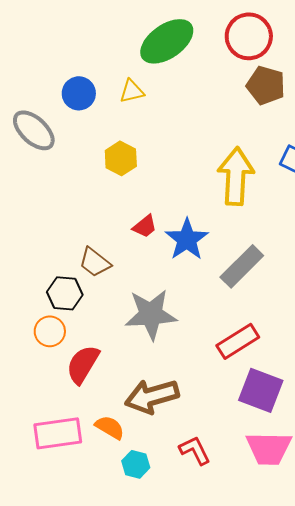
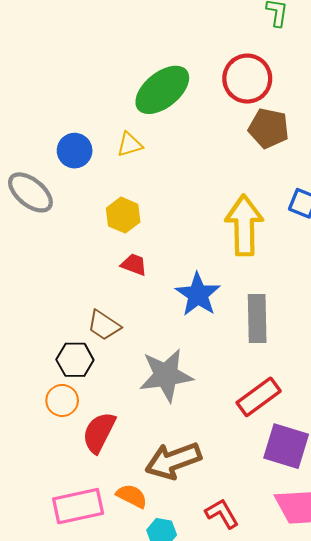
red trapezoid: (145, 226) -> (134, 265), moved, turned -116
gray rectangle: (242, 266) -> (257, 319), turned -42

